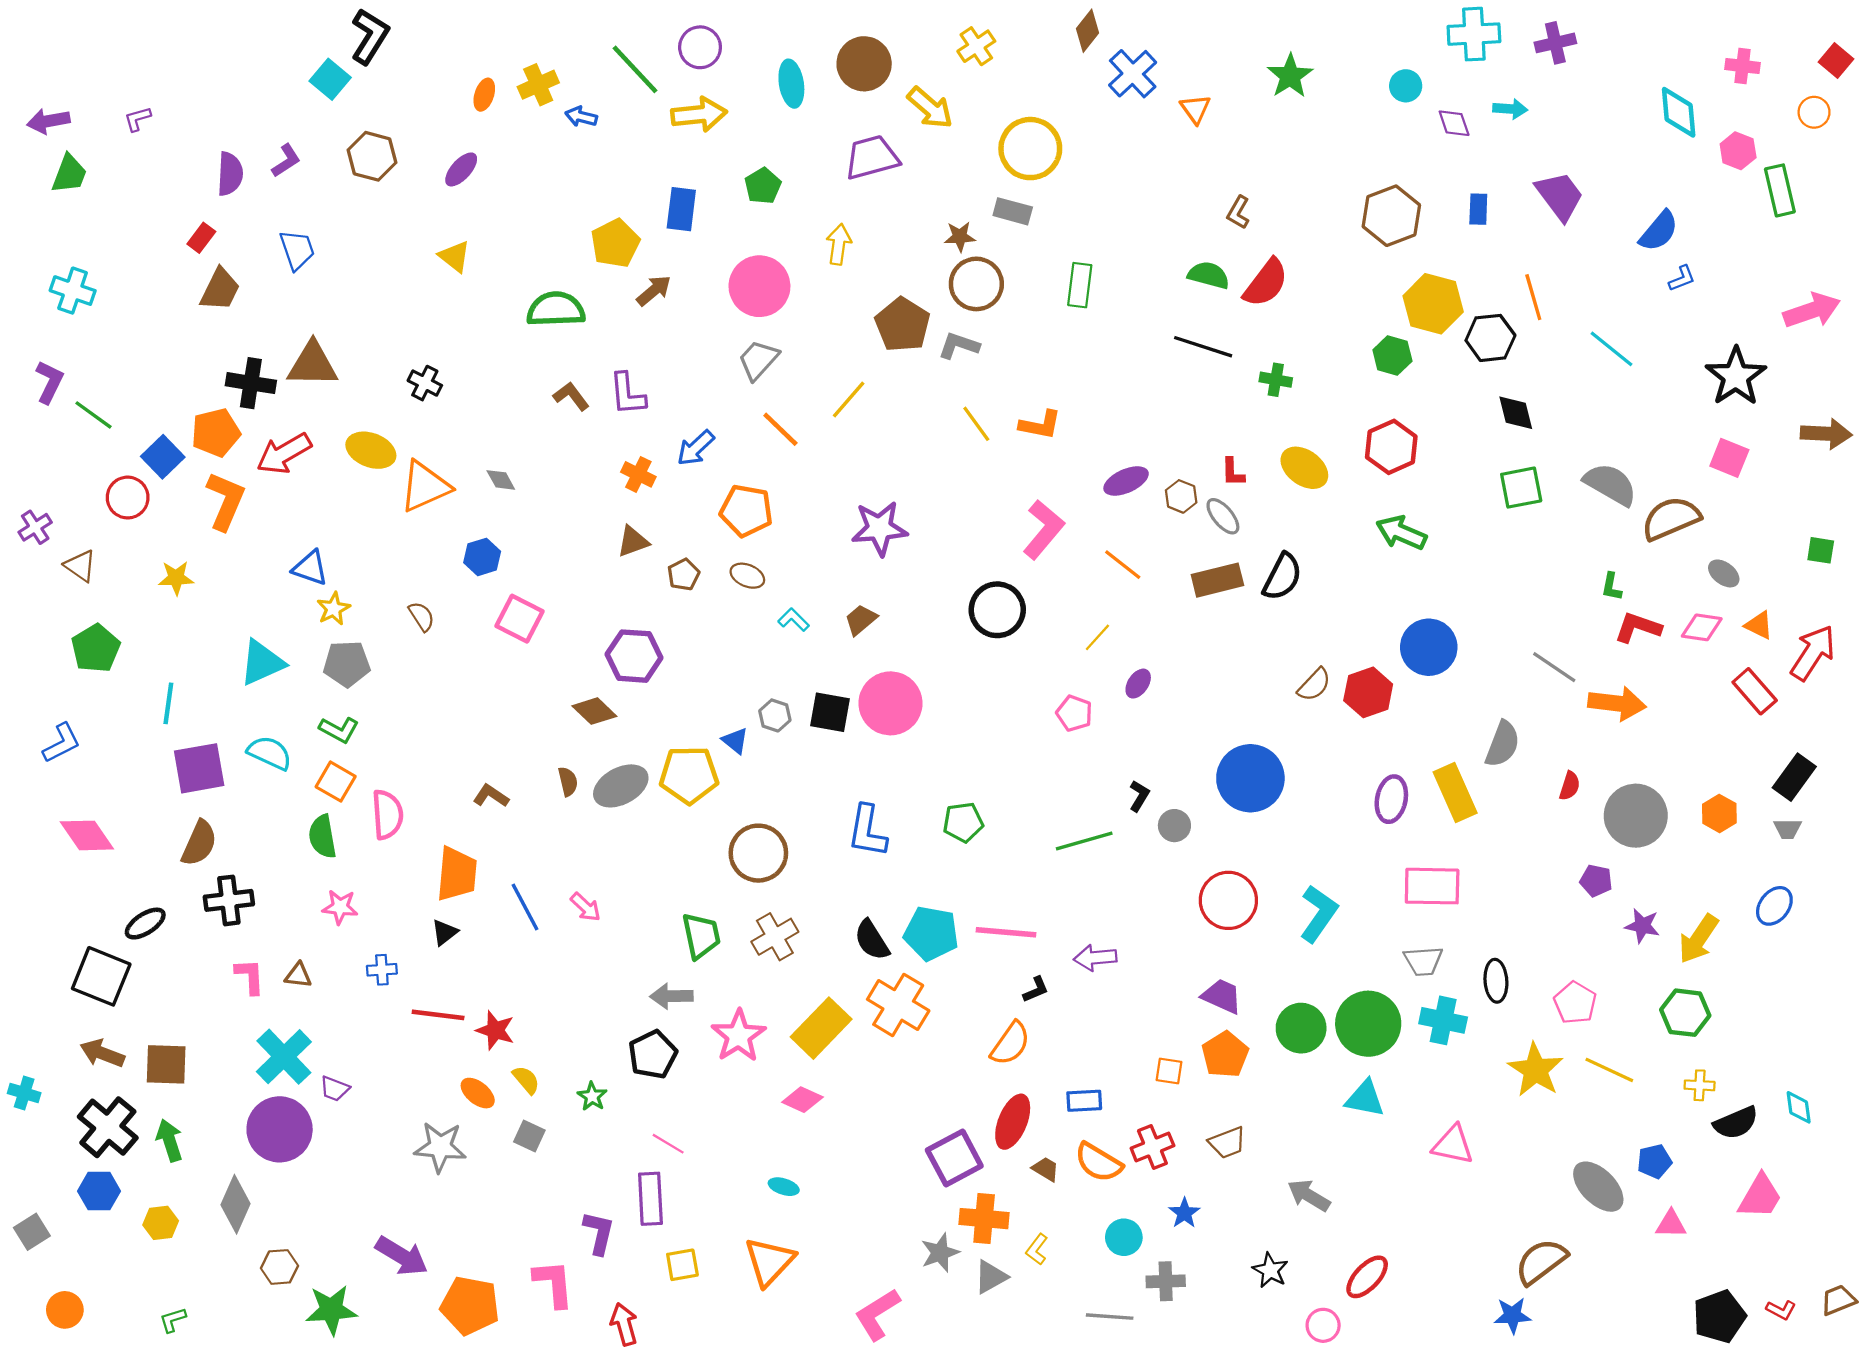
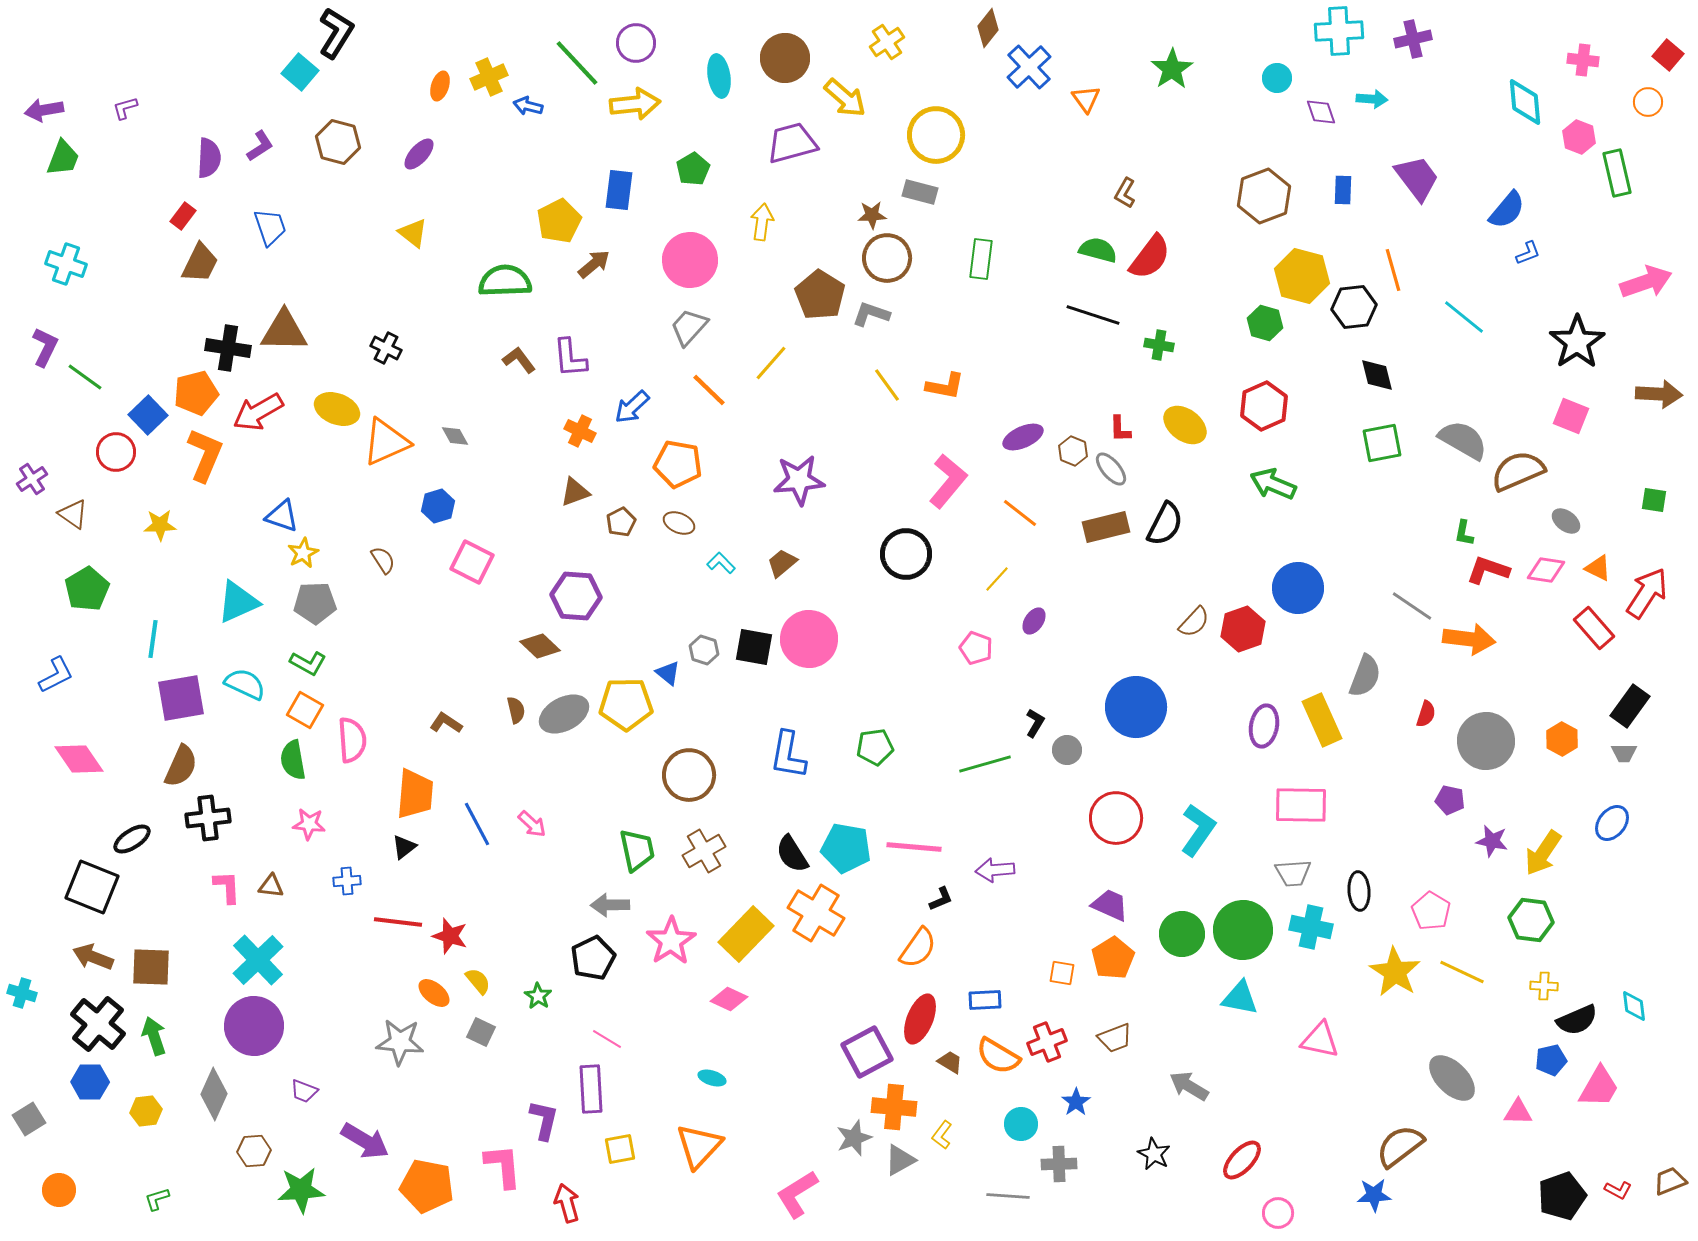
purple trapezoid: (335, 1089) -> (304, 1091), moved
blue pentagon: (1654, 1161) -> (1551, 1060), moved
pink circle: (1323, 1325) -> (1278, 1213), moved

